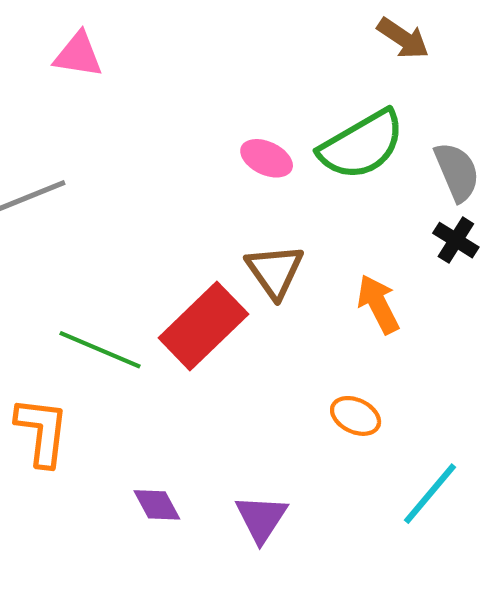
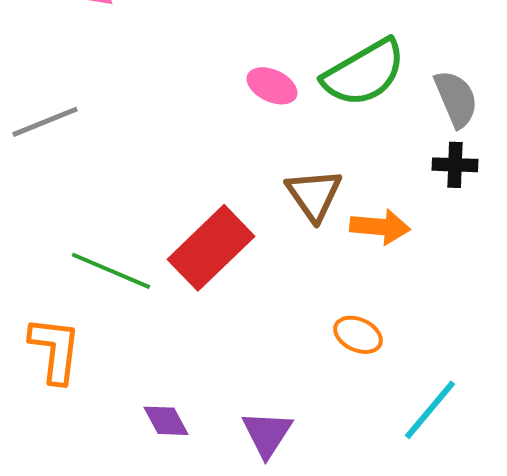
black cross: (456, 240) -> (455, 165), turned -30
brown triangle: (275, 271) -> (314, 195), moved
orange arrow: (378, 304) -> (380, 227), turned 122

